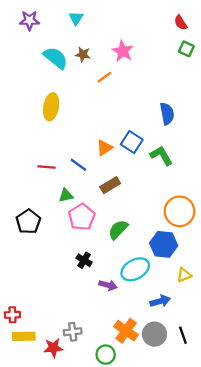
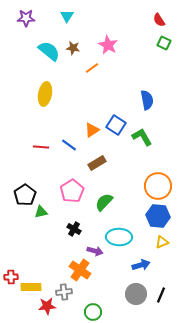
green triangle: (66, 195) -> (41, 212), moved
blue hexagon: (164, 244) -> (158, 216), moved
cyan ellipse: (135, 269) -> (119, 237), turned 30
orange cross: (126, 331) -> (80, 270), moved
black line: (183, 335) -> (161, 295), turned 42
yellow rectangle: (24, 336) -> (31, 287), moved

